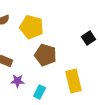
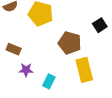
brown pentagon: (46, 55) -> (70, 43), moved

